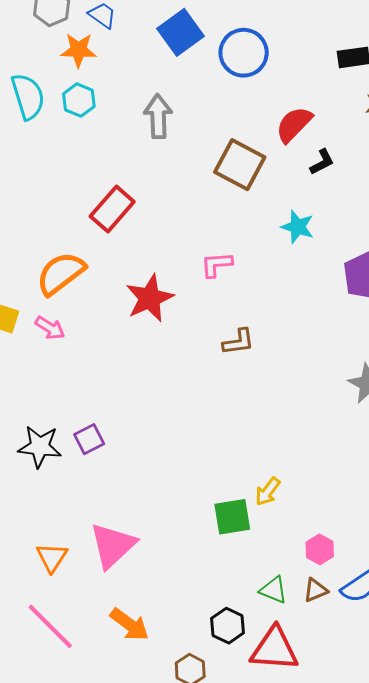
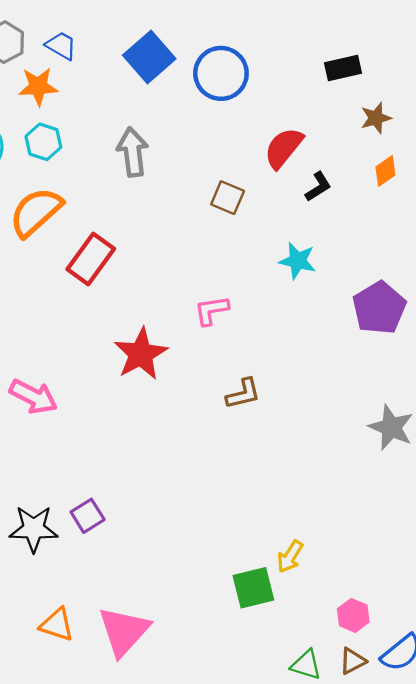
brown square: (240, 165) -> (228, 198), size x0.6
orange semicircle: (61, 273) -> (36, 212), moved
pink arrow: (50, 328) -> (33, 397), size x1.4
orange triangle: (52, 557) -> (57, 625), moved, turned -40

